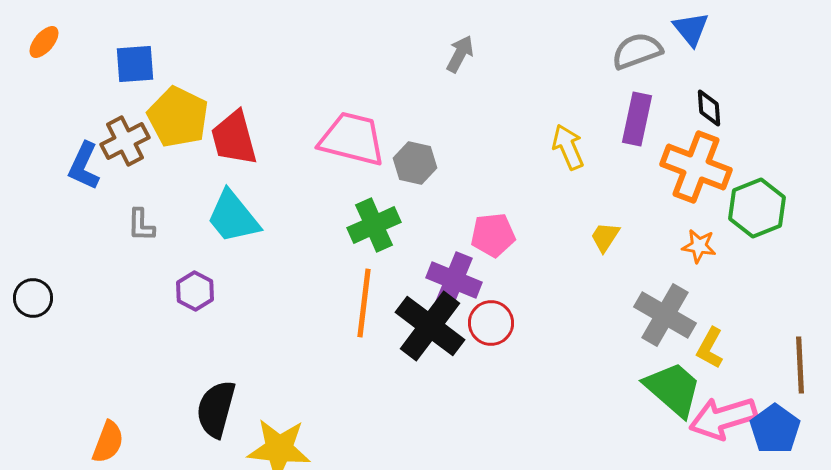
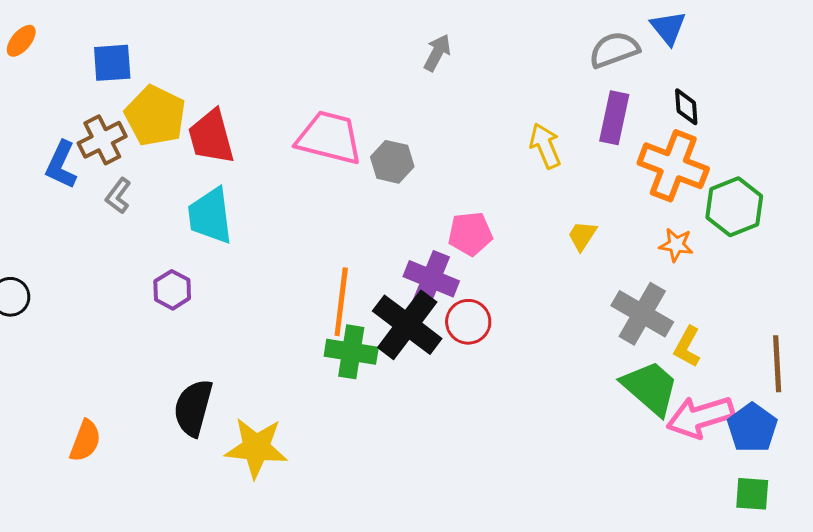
cyan trapezoid: (233, 217) -> (210, 216), turned 32
gray L-shape: (141, 225) -> (118, 196), moved, turned 36
green cross: (374, 225) -> (351, 352), moved, turned 33

